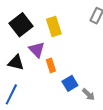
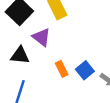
orange rectangle: (51, 65) -> (62, 69), moved

